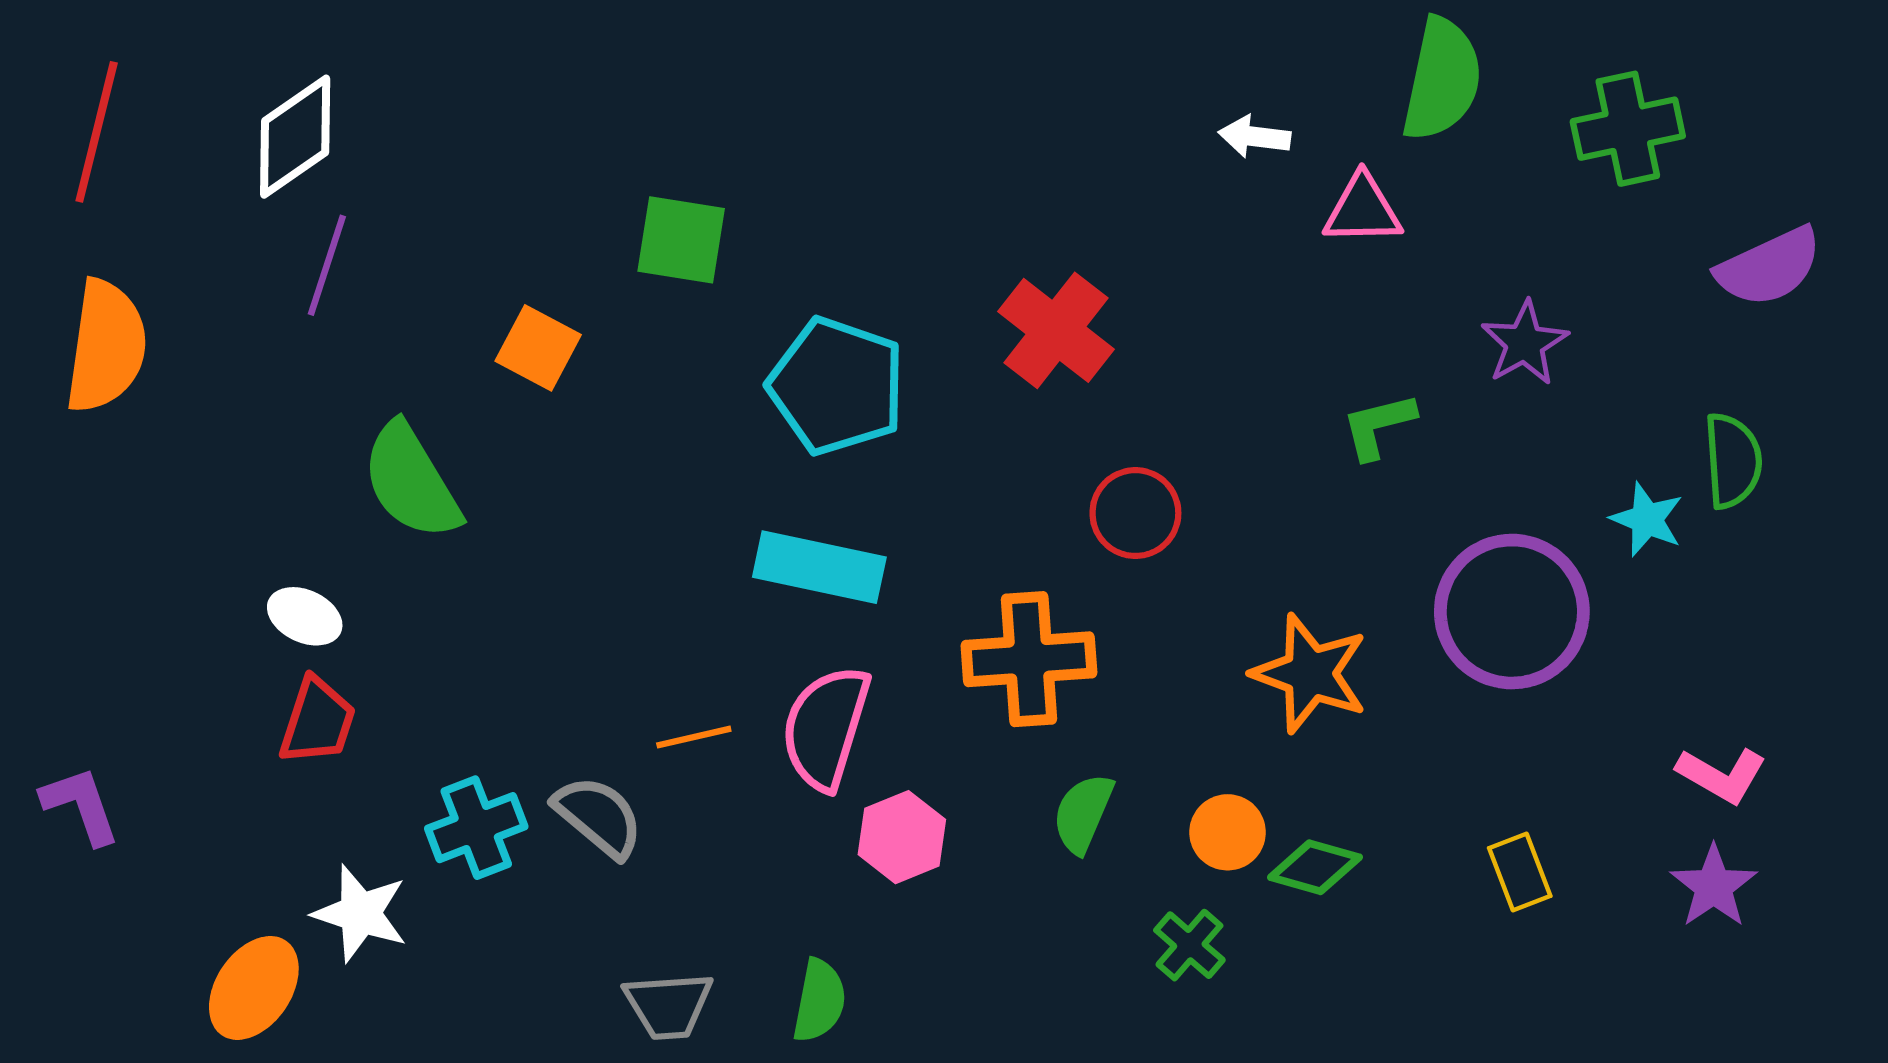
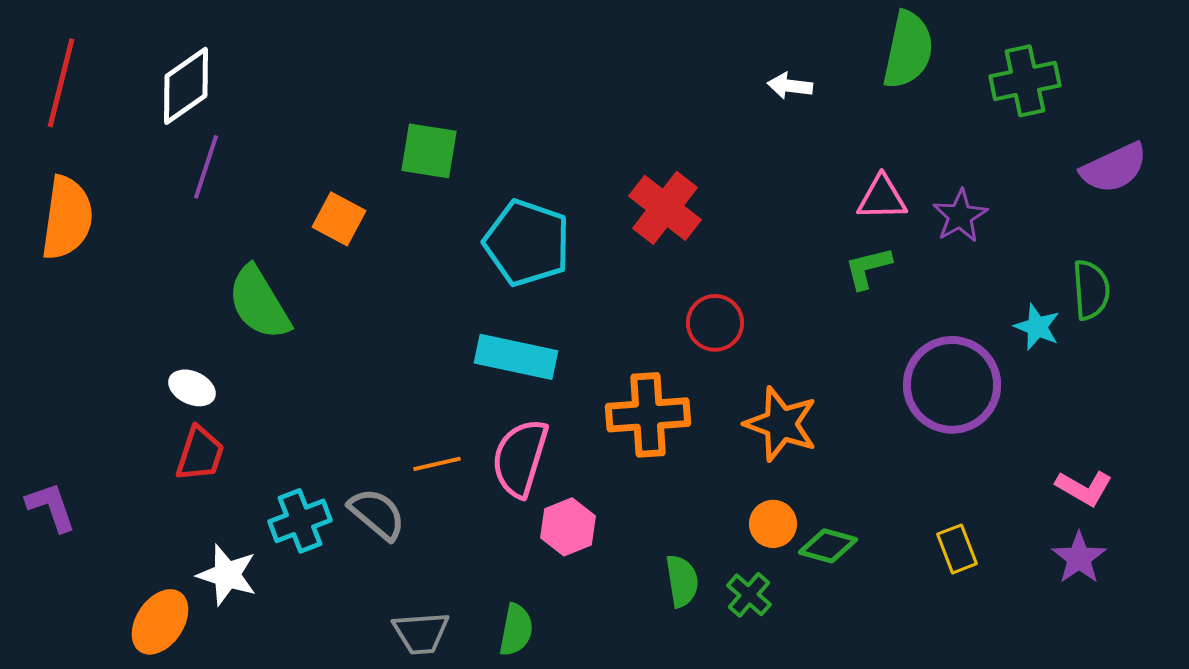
pink triangle: (1363, 210) -> (882, 198), moved
orange star: (1310, 673) -> (781, 424), moved
green semicircle: (1083, 813) -> (682, 581), moved, turned 148

